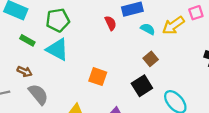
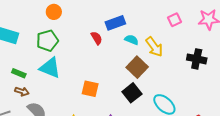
yellow arrow: (173, 25) -> (154, 47), moved, turned -85
green rectangle: (27, 40) -> (19, 73), moved
brown square: (151, 59) -> (137, 67), size x1.5

